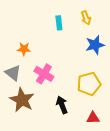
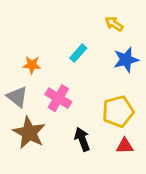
yellow arrow: (86, 18) -> (114, 24), turned 144
cyan rectangle: (59, 23) -> (78, 53), moved, turned 48
red triangle: (93, 118) -> (125, 146), moved

